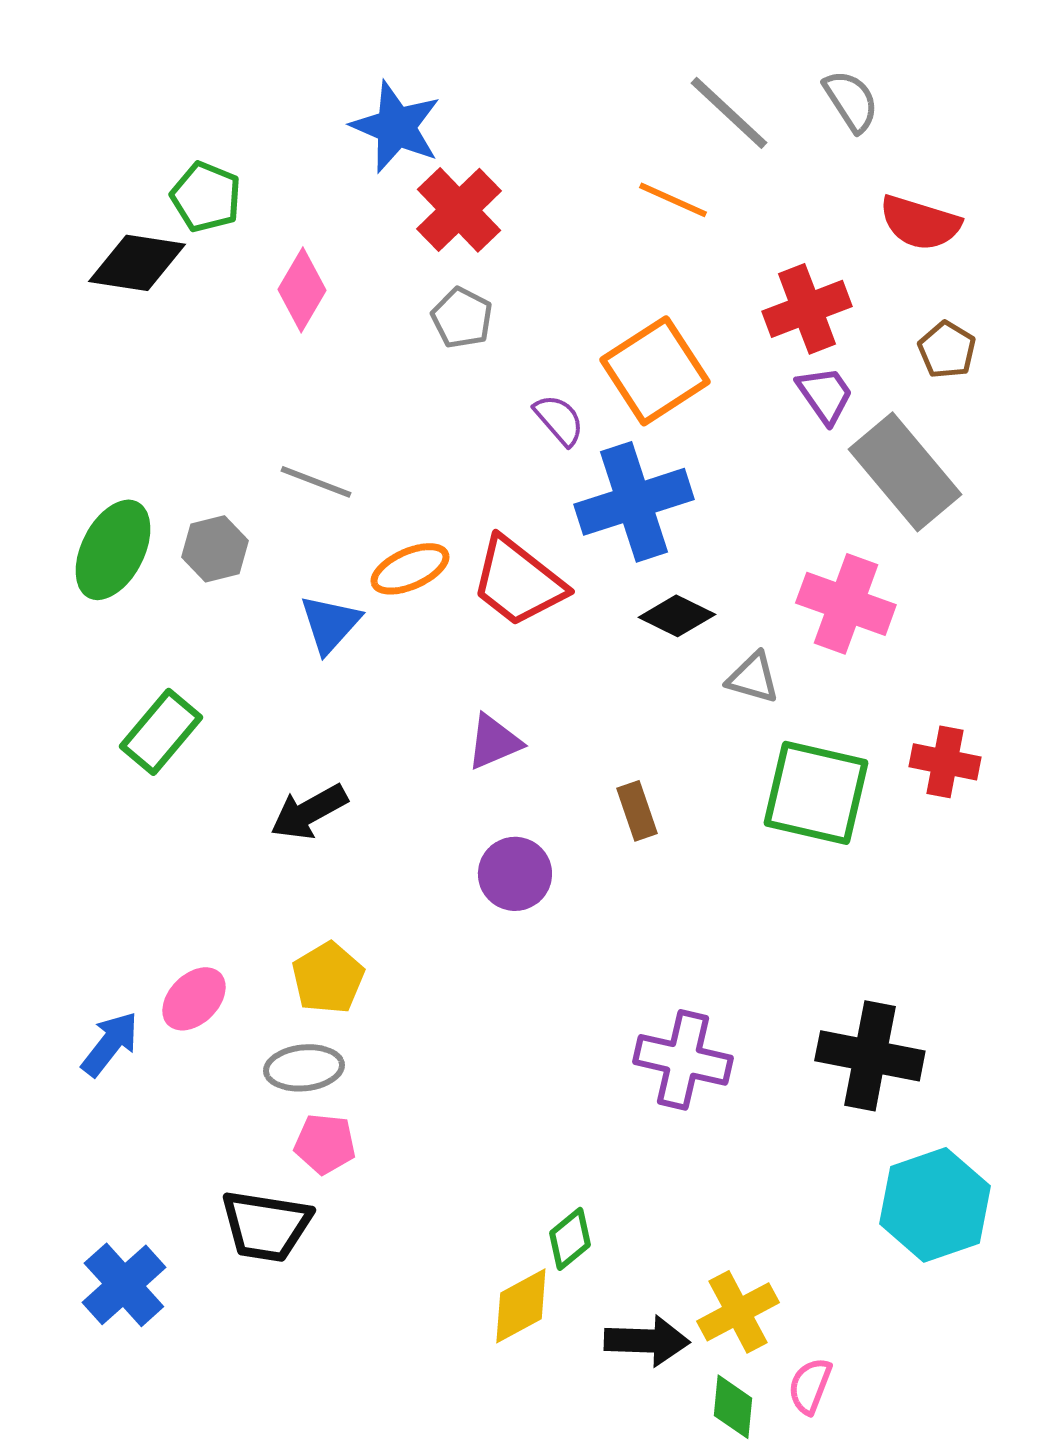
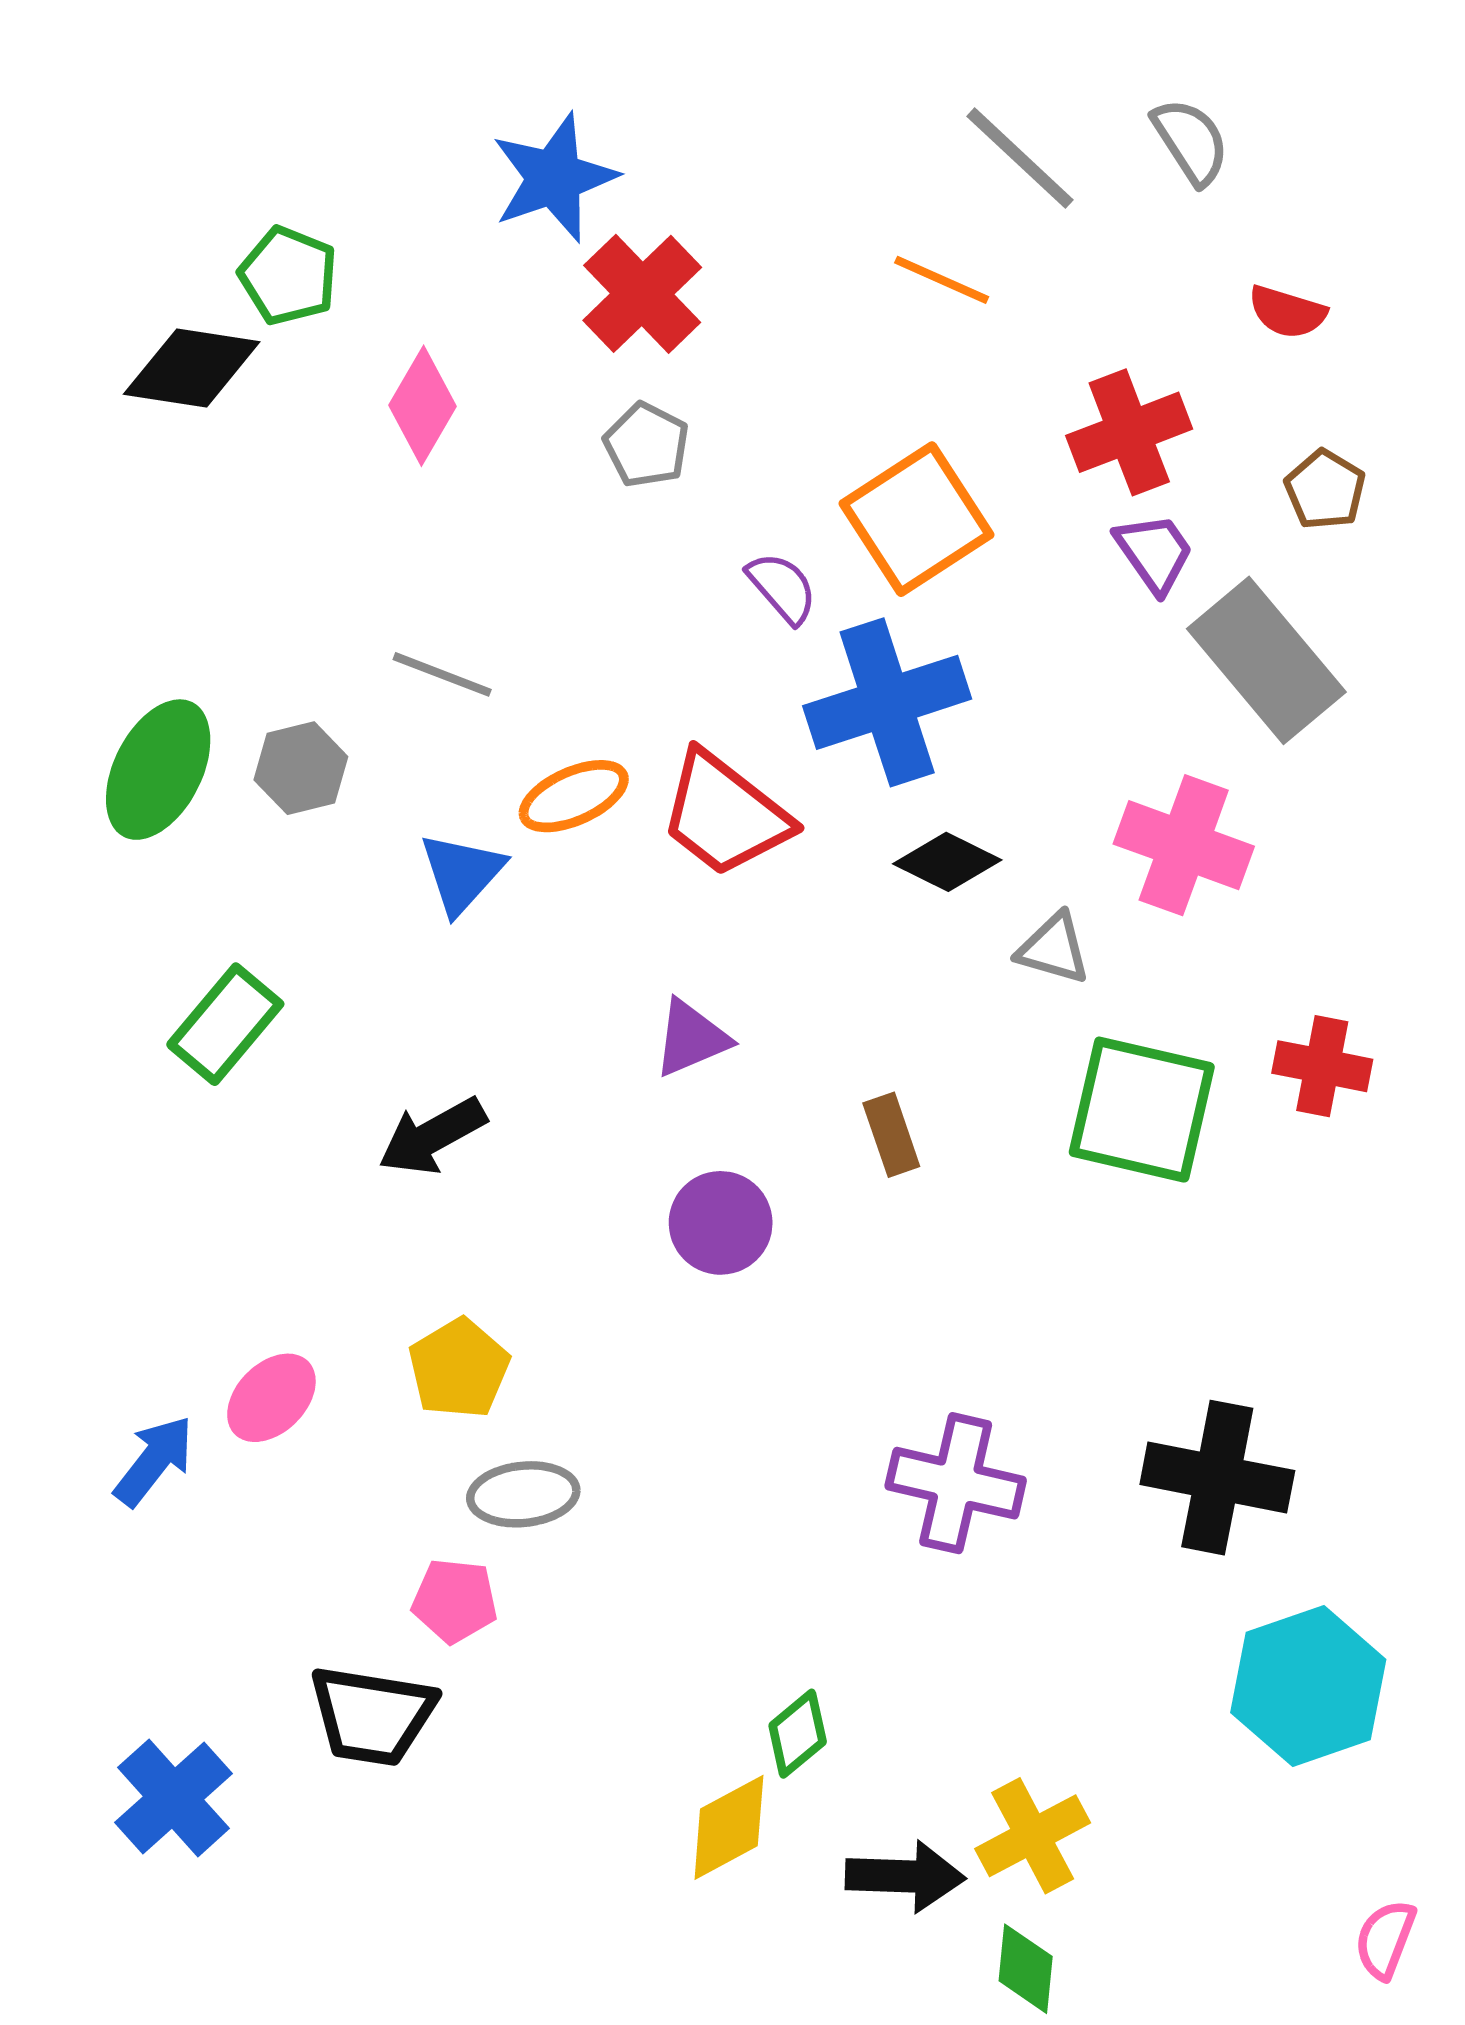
blue star: (396, 127) -> (554, 178), turned 30
red semicircle: (920, 223) -> (1287, 312), size x0.7
gray ellipse: (304, 1068) -> (523, 1494), moved
pink semicircle: (810, 1386) -> (1385, 1939), moved

